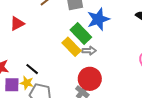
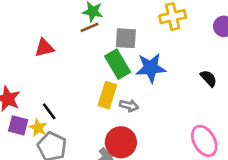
green rectangle: (81, 34) -> (118, 64), moved
yellow rectangle: (72, 47) -> (107, 95), turned 48

